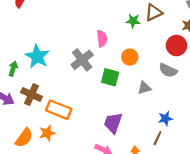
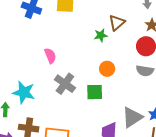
pink semicircle: (102, 39) -> (50, 56), moved
gray triangle: (144, 88) -> (132, 117), moved, size x1.6

